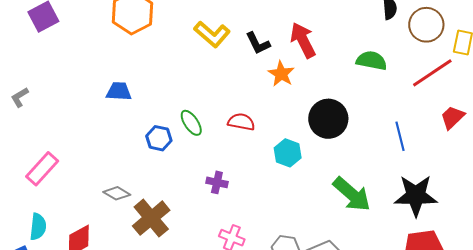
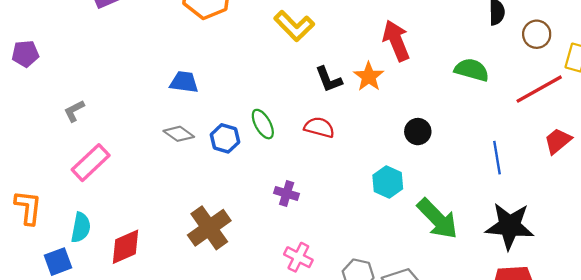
brown circle: (426, 25) -> (537, 34), size x0.7
black L-shape: (258, 43) -> (329, 79), moved
gray L-shape: (20, 97) -> (74, 111), moved
black circle: (328, 119) -> (418, 132), size x0.6
cyan hexagon: (288, 153) -> (388, 182), moved
gray diamond: (117, 193) -> (179, 134), moved

